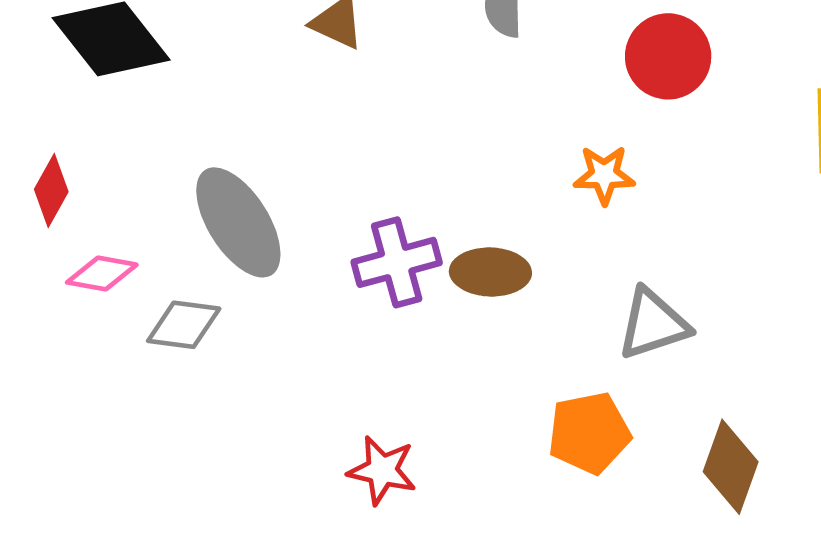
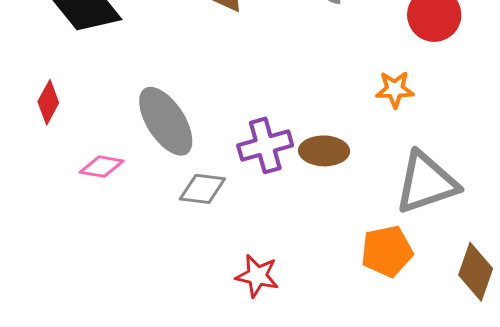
pink diamond: (102, 274) -> (102, 167), moved
gray triangle: (653, 324) -> (426, 183), size x1.4
gray diamond: (184, 325) -> (202, 189), moved

